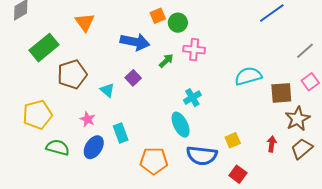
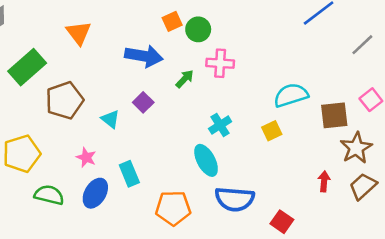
gray line: (305, 51) -> (362, 45), moved
yellow square: (233, 140) -> (272, 131), moved

